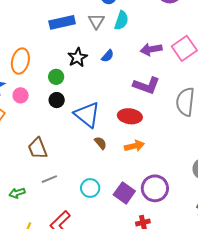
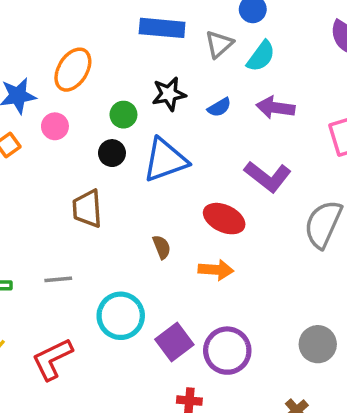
purple arrow: (151, 49) -> (275, 108), moved
blue triangle: (87, 115) -> (165, 160), moved, turned 44
brown trapezoid: (38, 148) -> (87, 209), moved
cyan circle: (90, 188) -> (121, 316), size x1.4

